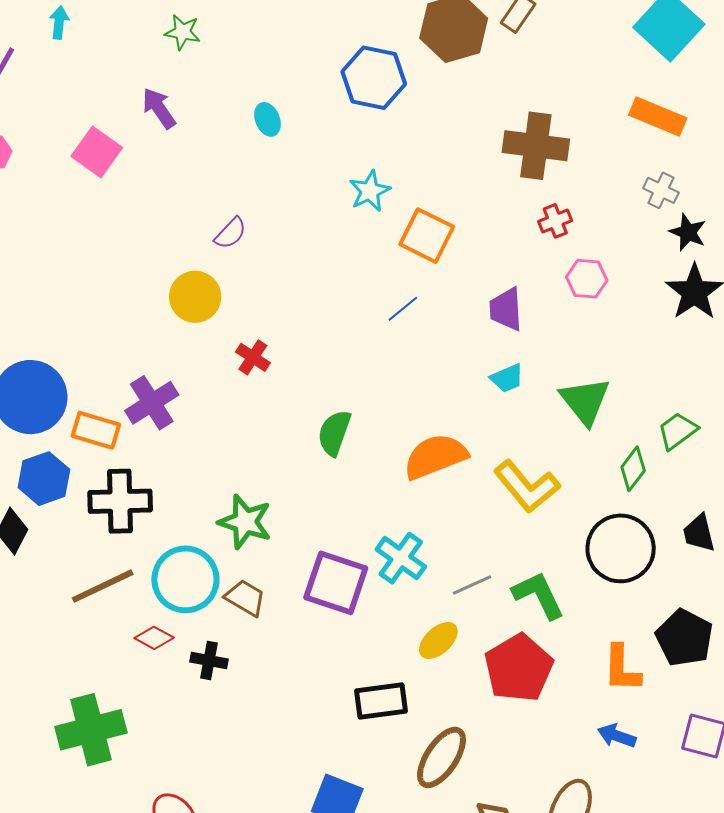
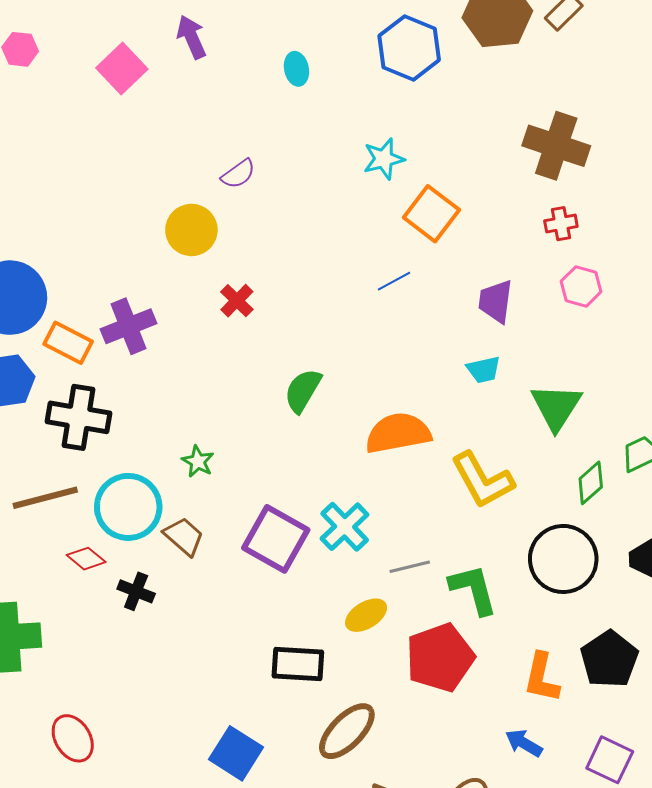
green star: (245, 522) -> (198, 461), size x0.6

